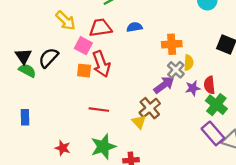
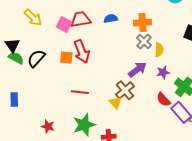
yellow arrow: (66, 21) -> (33, 17), moved
orange cross: (172, 44) -> (143, 23), moved
pink square: (83, 46) -> (64, 25), moved
black semicircle: (48, 58) -> (36, 58), moved
gray cross: (176, 70) -> (144, 42), moved
red semicircle: (209, 85) -> (163, 100), moved, turned -35

